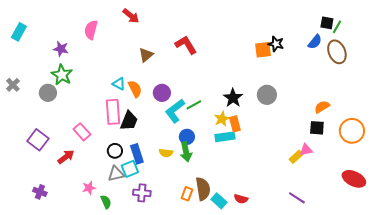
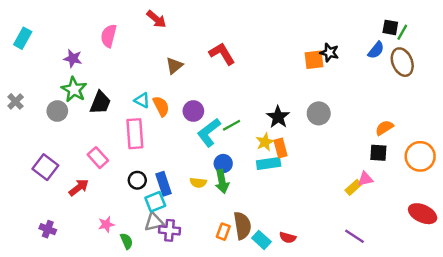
black trapezoid: (129, 121) -> (100, 103), moved
gray triangle: (116, 174) -> (154, 222), moved

